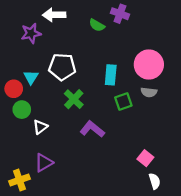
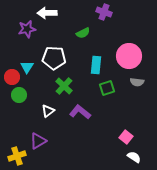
green semicircle: (97, 25) -> (83, 33), moved, turned -56
gray semicircle: (149, 92) -> (137, 82), moved
white triangle: (40, 127) -> (48, 111), moved
white semicircle: (155, 181) -> (134, 157), turned -40

